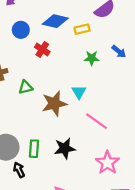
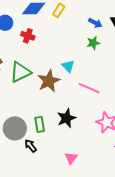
yellow rectangle: (82, 29) -> (59, 10), turned -32
green star: (92, 58) -> (93, 43), moved
green triangle: (26, 87) -> (20, 72), size x1.6

